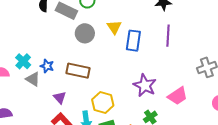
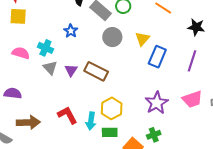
cyan cross: (23, 61) -> (45, 48), turned -35
blue star: (47, 66) -> (71, 31), moved
pink trapezoid: (178, 96) -> (192, 99), moved
purple triangle: (60, 98) -> (71, 70), moved

